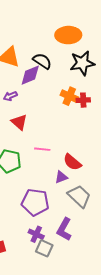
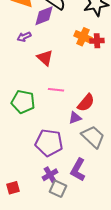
red triangle: (19, 122) -> (45, 58), moved
red semicircle: (72, 162) -> (86, 103), turned -90
purple cross: (36, 234) -> (50, 175), turned 35

